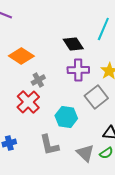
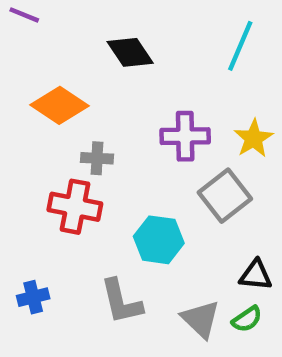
black diamond: (73, 44) -> (130, 52), moved
gray cross: (38, 80) -> (97, 158), turned 32
red cross: (28, 102) -> (75, 207), turned -35

